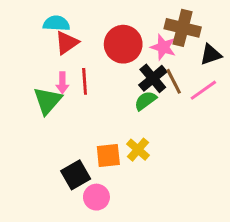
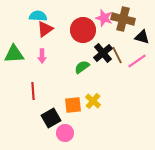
pink star: (163, 47) -> (104, 18), moved
black triangle: (211, 55) -> (142, 37), turned 35
red line: (85, 81) -> (33, 91), moved
green triangle: (47, 101) -> (14, 54), moved, turned 45
green semicircle: (145, 101) -> (82, 67), moved

